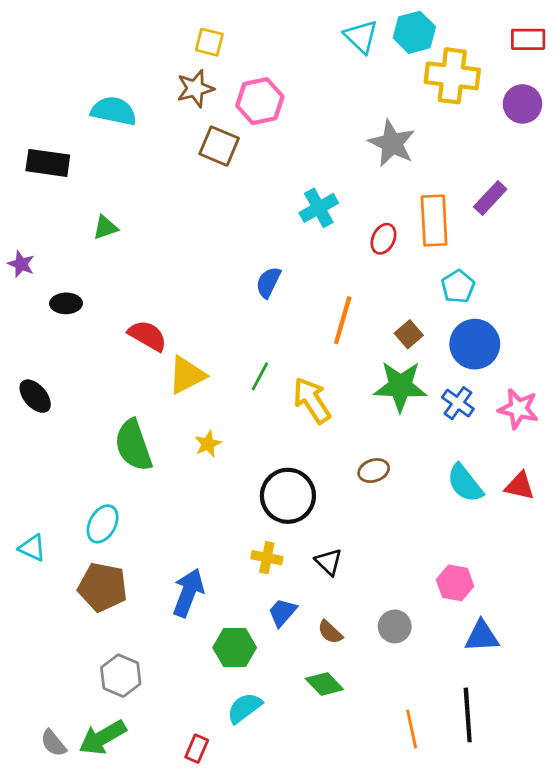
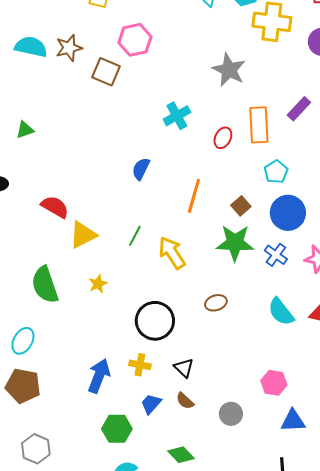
brown star: (195, 88) -> (69, 48), moved
blue arrow: (188, 593) -> (99, 376), moved
brown semicircle: (330, 632) -> (185, 401), moved

